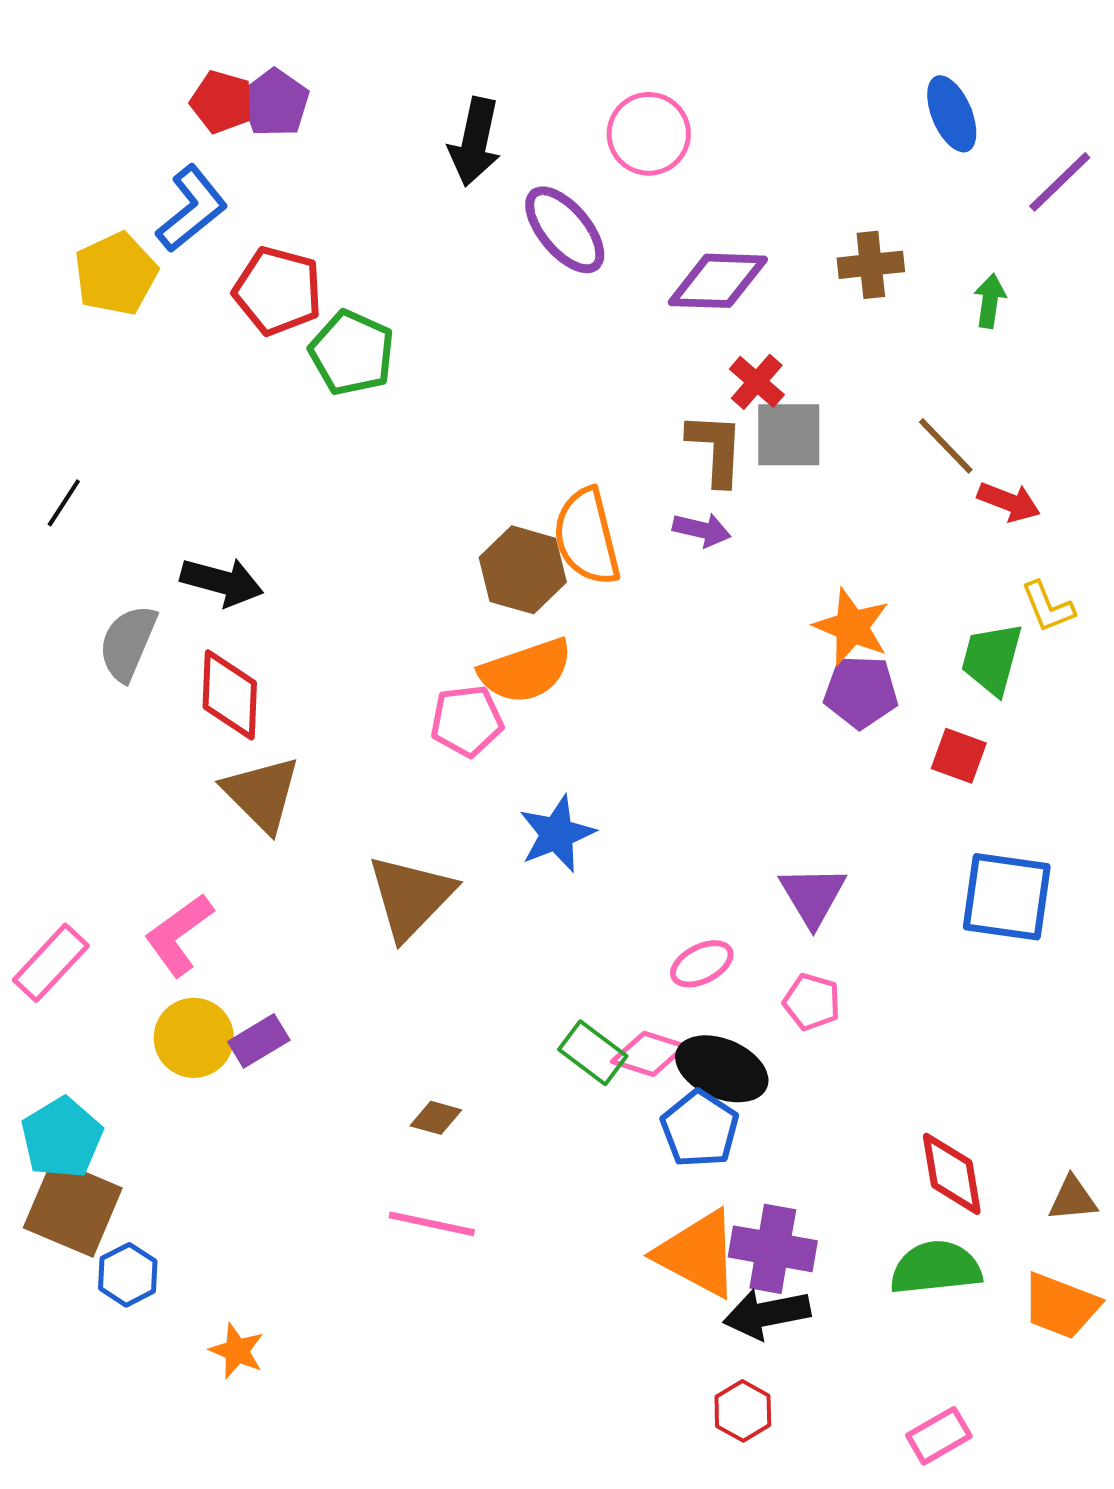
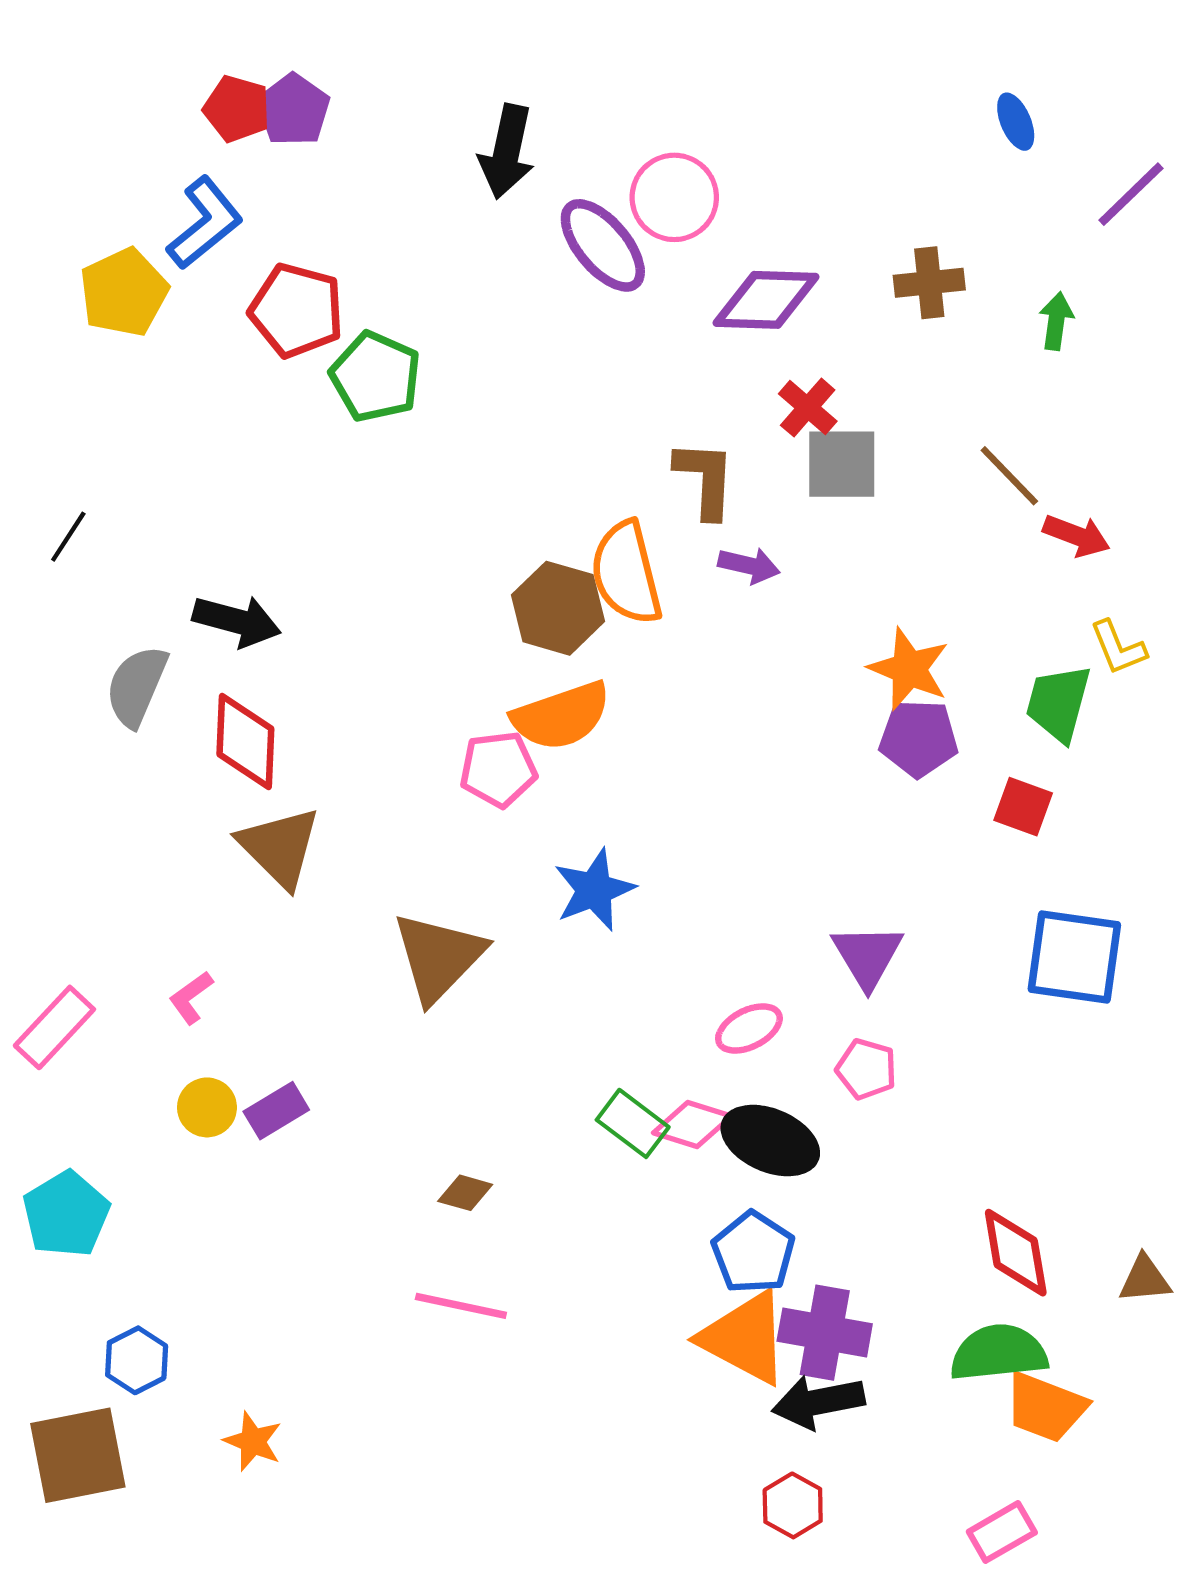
blue ellipse: (952, 114) -> (1016, 122), size x0.7
pink circle: (649, 134) -> (674, 197), moved
brown L-shape: (716, 449) -> (705, 479), moved
pink L-shape: (179, 935) -> (191, 998), size x0.6
yellow circle: (194, 1038) -> (207, 1107), size x0.7
blue pentagon: (700, 1129) -> (753, 1253), moved
brown square: (73, 1208) -> (78, 1455), moved, turned -34
orange trapezoid: (1061, 1306) -> (1046, 1407), moved

